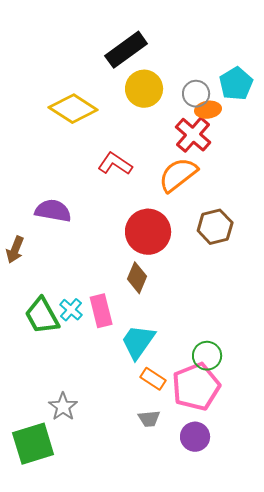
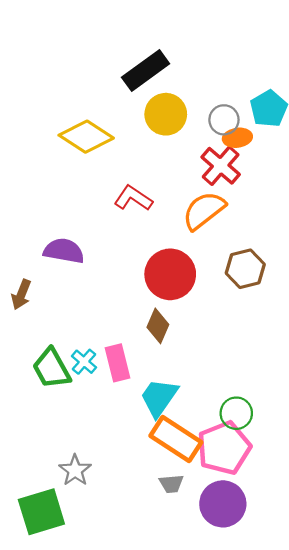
orange rectangle: (153, 379) -> (176, 439), size x1.8
purple circle: (195, 437) -> (223, 504), size x1.4

